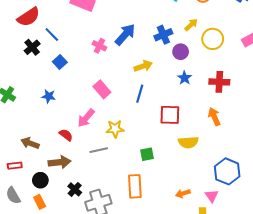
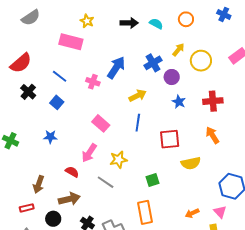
blue line: (52, 34) -> (60, 76), moved
brown arrow: (30, 143) -> (39, 184), turned -84
gray line: (99, 150) -> (106, 182), turned 54

